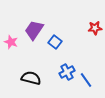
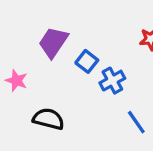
pink star: (11, 42) -> (16, 81), moved
blue cross: (67, 72) -> (112, 81), moved

